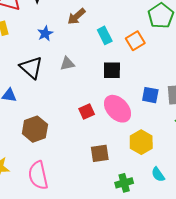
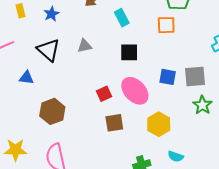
blue star: (45, 33) -> (51, 14), moved
orange square: (135, 41) -> (166, 25), moved, turned 30
brown square: (100, 153) -> (114, 123), moved
cyan semicircle: (158, 174) -> (176, 156), turned -35

